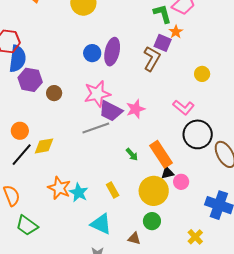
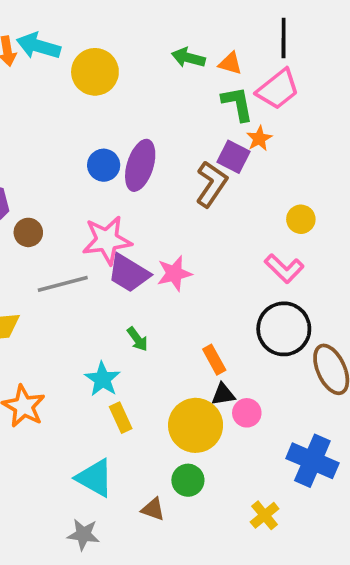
pink L-shape: (184, 107) -> (284, 269), moved
gray line: (96, 128) -> (63, 284), moved
green arrow: (132, 154) -> (137, 339), moved
orange rectangle: (161, 154) -> (214, 360), size x0.6
cyan star: (79, 193) -> (103, 379), moved

